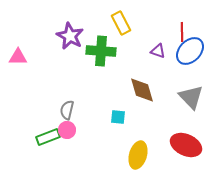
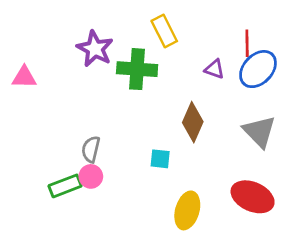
brown diamond: (142, 90) -> (193, 122), turned 40

